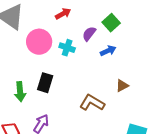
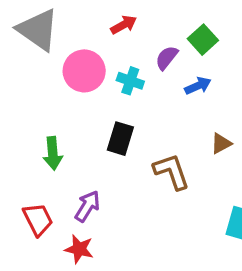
black rectangle: (45, 83) -> (120, 139), moved
brown L-shape: (92, 103) -> (172, 172), turned 40

